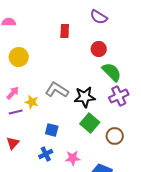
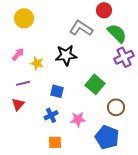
gray L-shape: (57, 90) -> (81, 28), moved
black star: (85, 97) -> (66, 55), moved
purple line: (16, 112) -> (23, 83), moved
brown circle: (115, 136) -> (116, 107), moved

